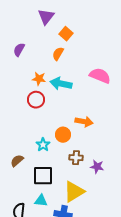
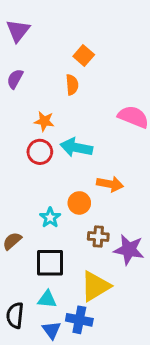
purple triangle: (46, 17) -> (18, 31), moved
orange semicircle: (58, 54) -> (72, 85), turned 144
cyan arrow: (61, 84) -> (76, 147), moved
purple star: (97, 167) -> (129, 250), size x1.5

